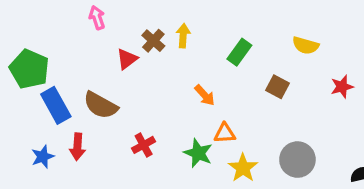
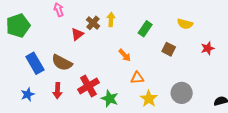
green pentagon: (29, 69) -> (18, 26), moved, turned 30
red cross: (144, 145) -> (88, 86), size x1.5
red arrow: (77, 147) -> (58, 91), moved
green star: (198, 153) -> (110, 99), moved

